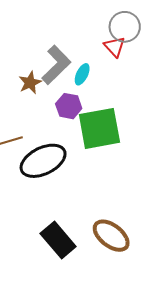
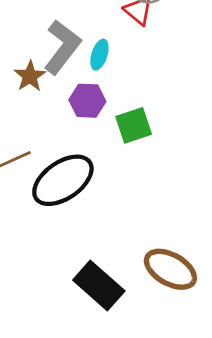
green square: (99, 128) -> (134, 125), size x0.6

